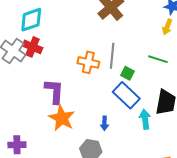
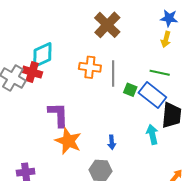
cyan diamond: (31, 20) -> (42, 55), moved
orange cross: (88, 62) -> (90, 67), moved
blue rectangle: (126, 95) -> (152, 95), moved

